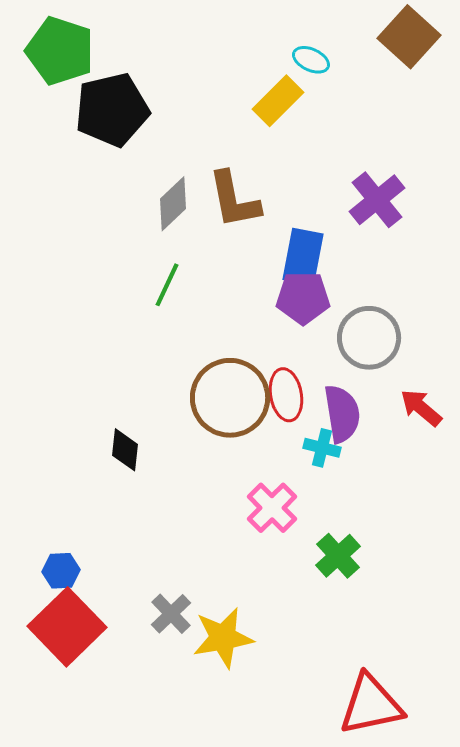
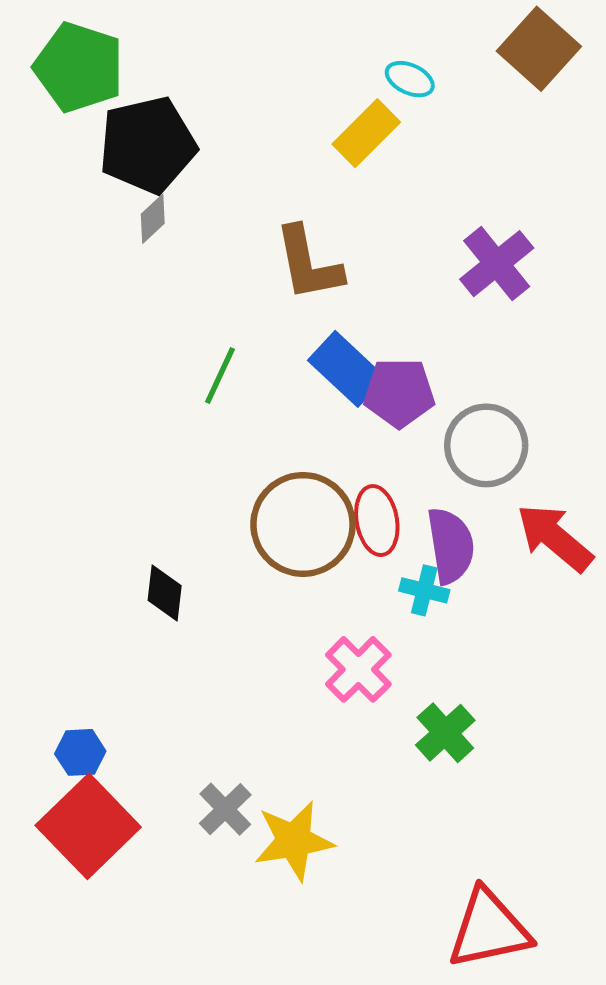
gray diamond: (173, 204) -> (153, 219), moved, size x0.7
blue rectangle: (303, 257) -> (346, 369), moved, turned -58
red arrow: (421, 408) -> (555, 538), size x1.4

